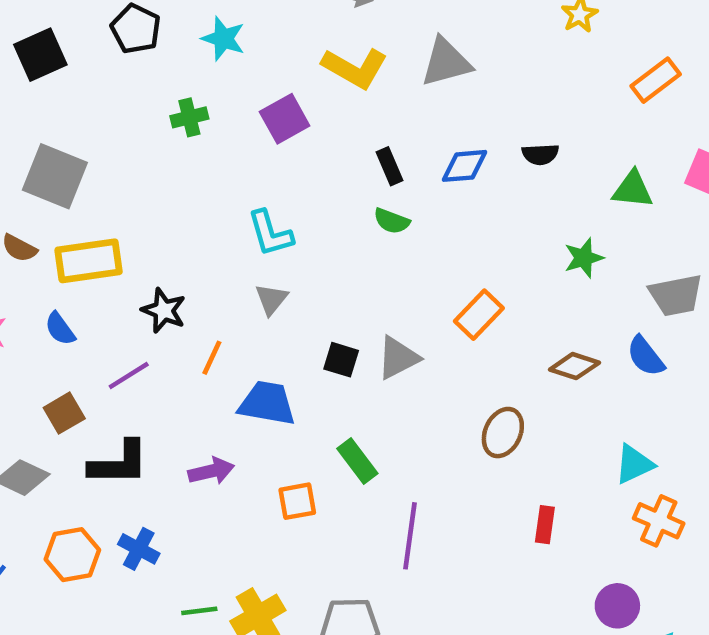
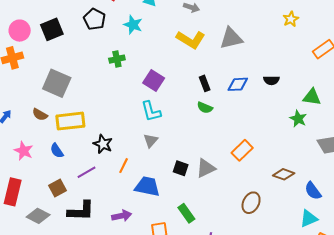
purple square: (285, 119) -> (154, 81), moved, turned -30
green star: (584, 258) -> (298, 119), moved, turned -30
blue semicircle: (646, 356) -> (313, 191), moved

